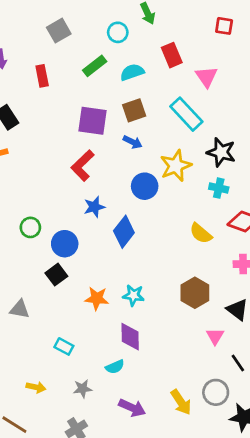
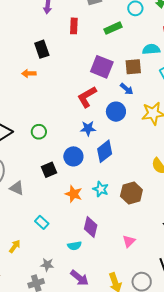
cyan semicircle: (132, 72) -> (151, 49), moved
blue circle: (145, 186) -> (116, 112), moved
blue circle: (65, 244) -> (73, 156), moved
brown hexagon: (195, 293) -> (131, 193), moved
cyan star: (133, 295) -> (101, 189), moved
pink triangle: (215, 336) -> (129, 241), moved
yellow arrow: (36, 387) -> (15, 246), turned -80
gray star: (83, 389) -> (47, 265), moved

